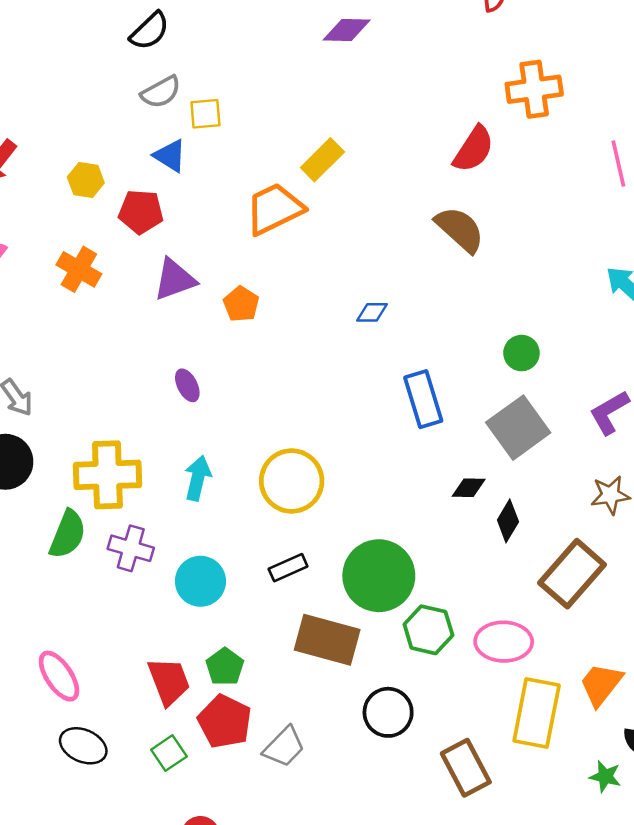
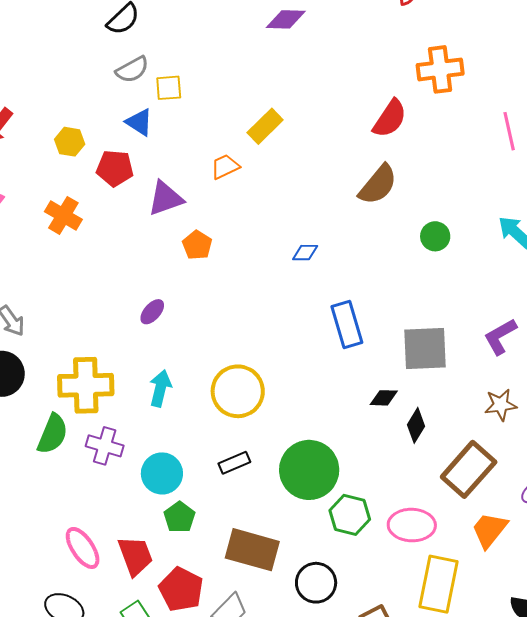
orange trapezoid: (274, 209) -> (225, 167), size x0.6
brown semicircle: (460, 229) -> (378, 185), turned 87
purple triangle: (175, 279) -> (165, 198), moved
green circle: (521, 353) -> (435, 236), moved
purple ellipse: (187, 385) -> (152, 312), turned 68
gray square: (518, 428) -> (425, 348), turned 33
brown rectangle: (327, 640) -> (252, 550), moved
green pentagon: (225, 667) -> (179, 517), moved
pink ellipse: (59, 676) -> (83, 548), moved
orange trapezoid: (601, 684) -> (489, 530), moved

